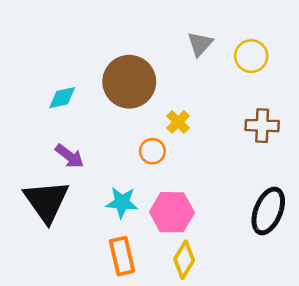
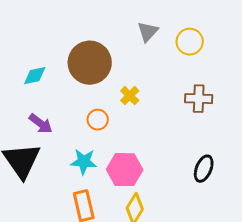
orange circle: (152, 151) -> (98, 120), moved
black ellipse: (268, 211) -> (204, 169), size x0.7

